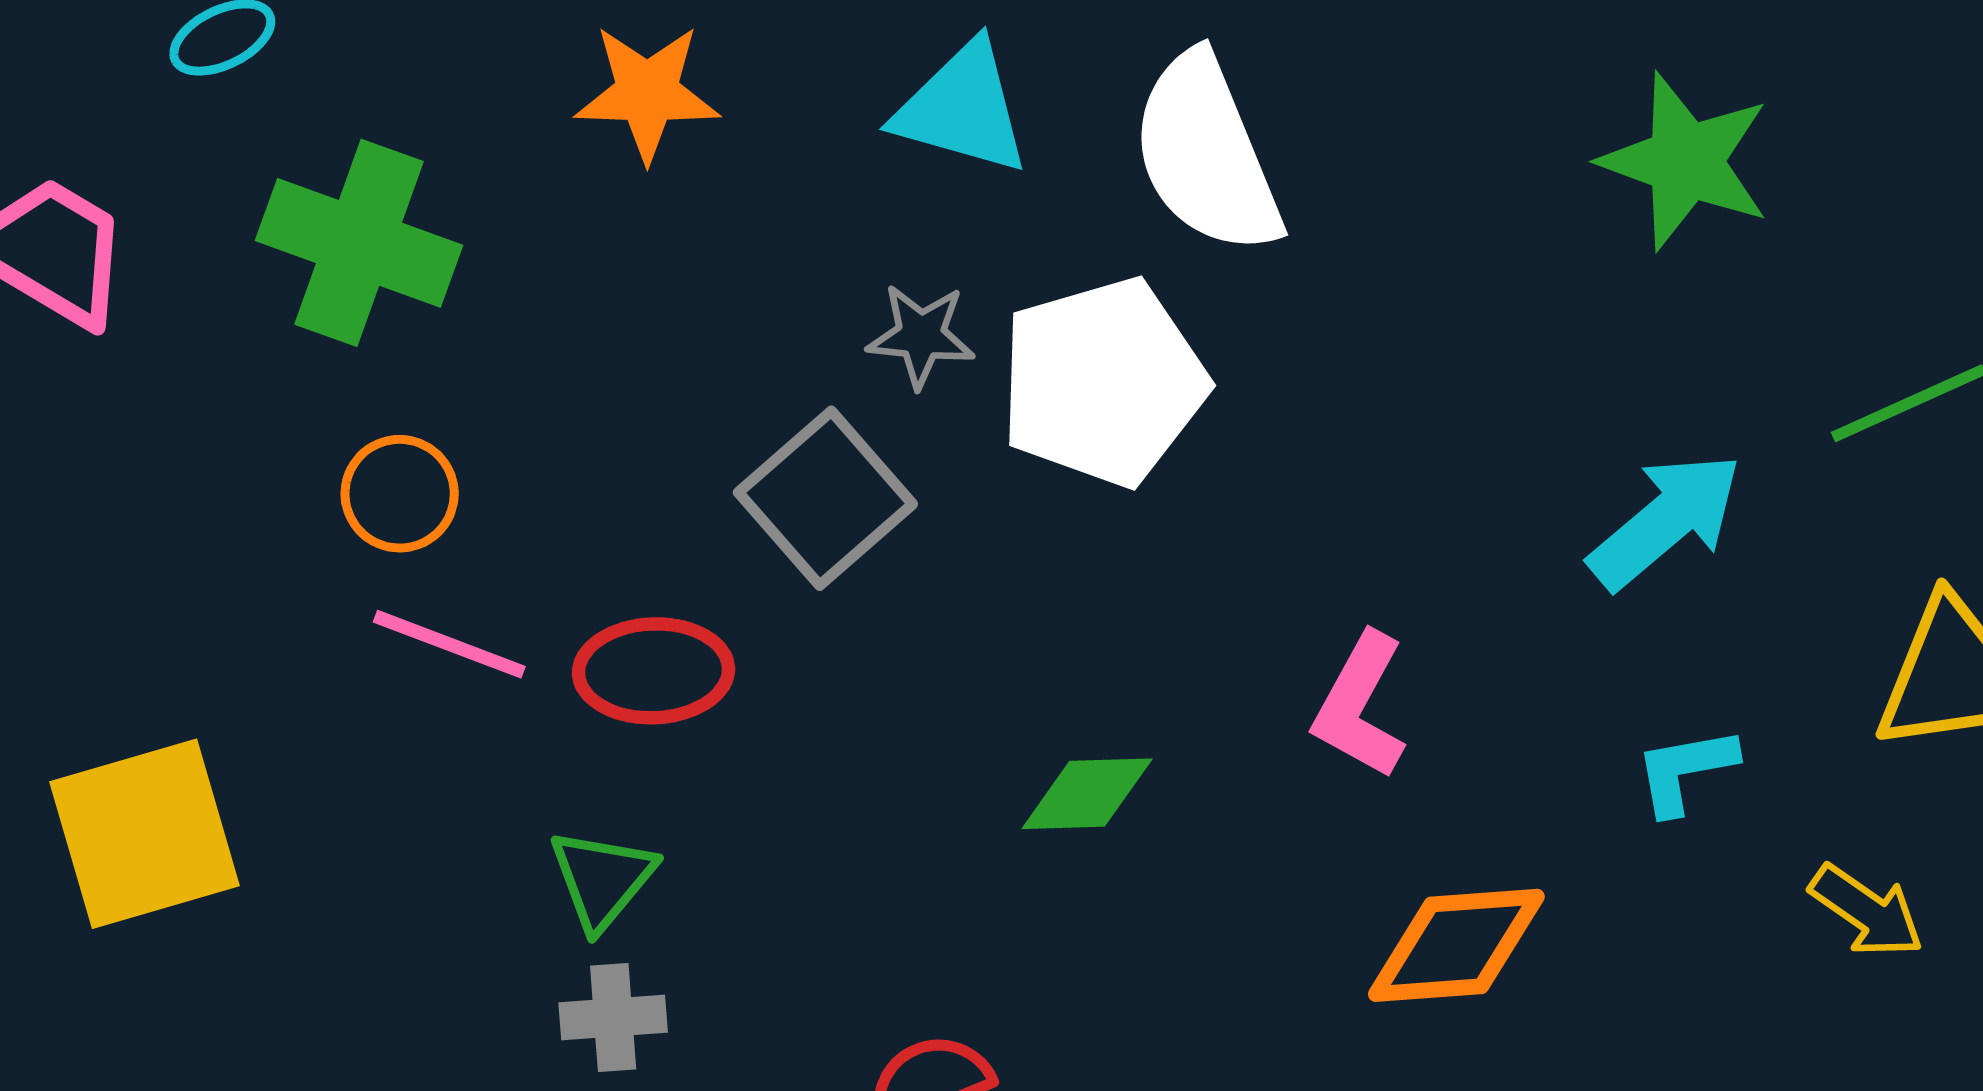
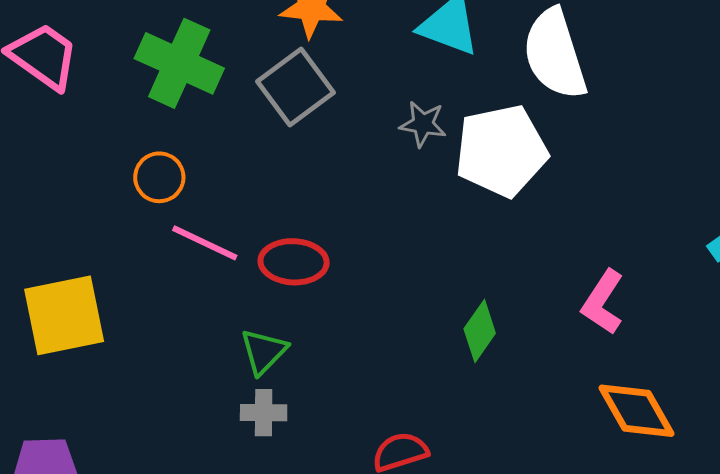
orange circle: (400, 494) -> (159, 177), moved
gray square: (825, 498) -> (296, 87), moved
green diamond: (1087, 794) -> (480, 331), turned -58
orange diamond: (1456, 945) -> (637, 411), turned 60

